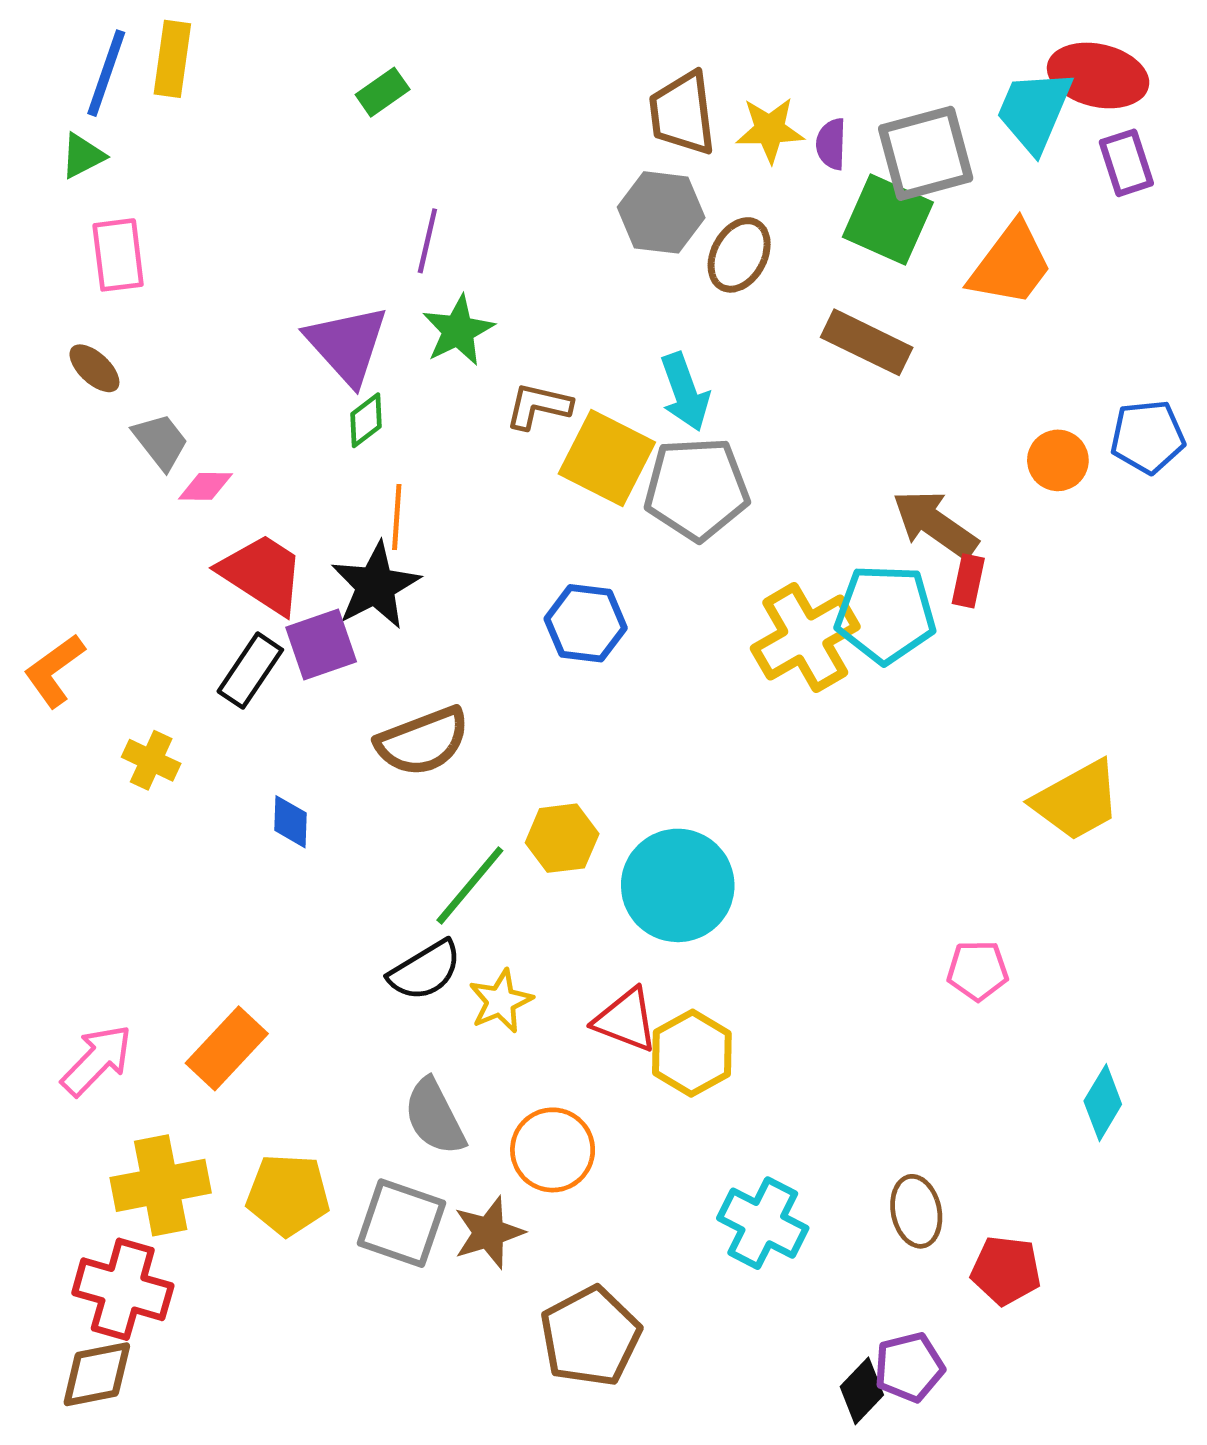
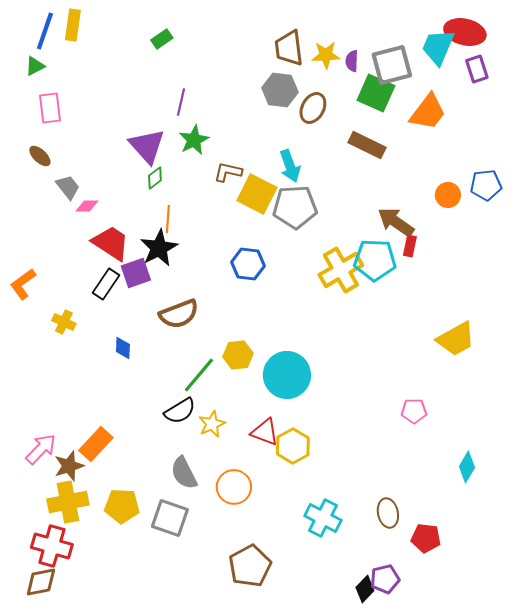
brown star: (489, 1233) -> (69, 466), moved

